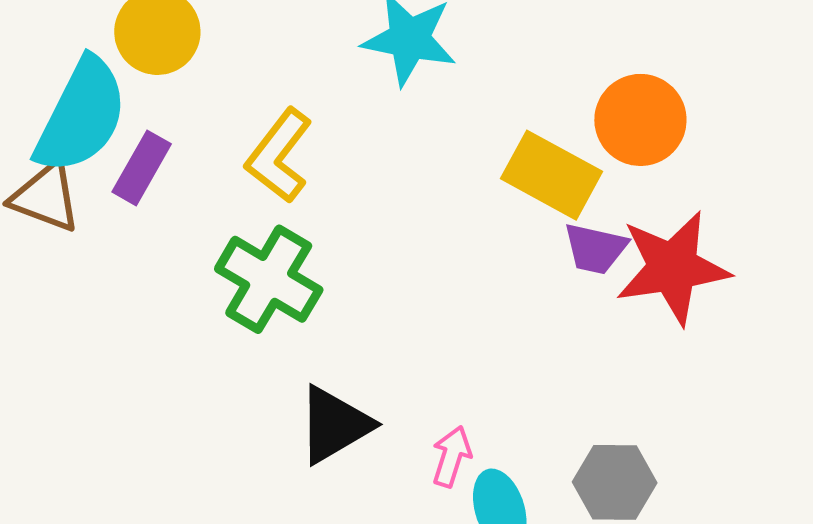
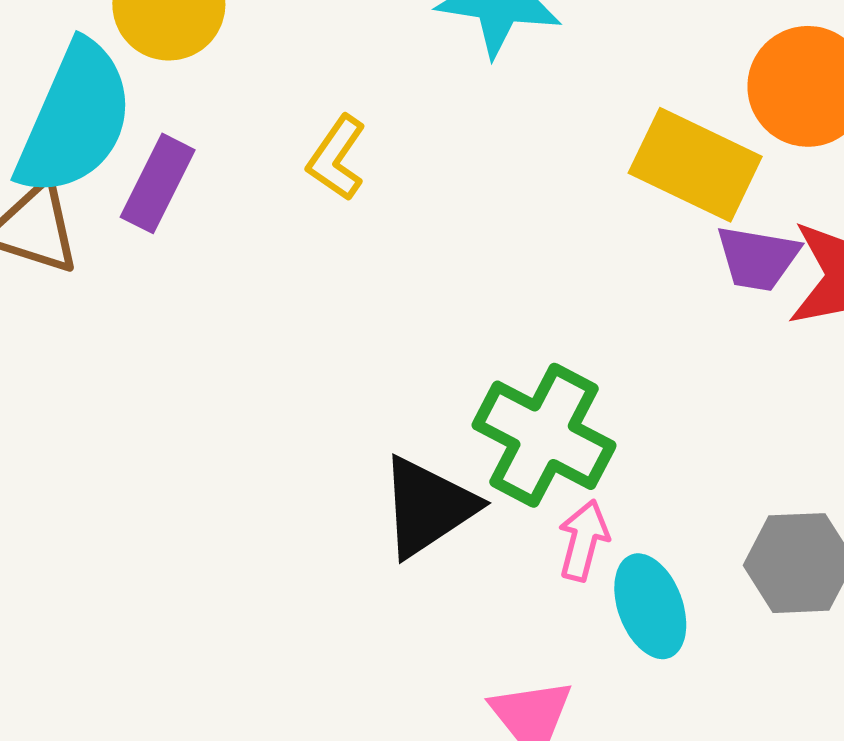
yellow L-shape: (279, 156) -> (337, 158), size x0.7
green cross: (269, 279) -> (544, 435), moved

